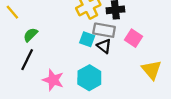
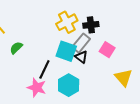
gray rectangle: (104, 30) -> (81, 43), turned -60
cyan square: (87, 39) -> (66, 51), size x1.5
black line: (27, 60) -> (44, 69), moved

